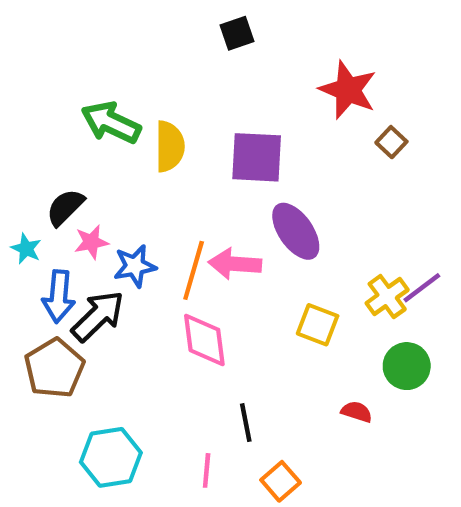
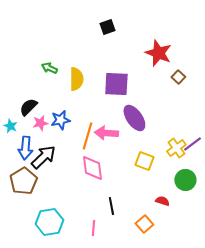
green arrow: (111, 122) -> (49, 68), size x0.6
blue star: (135, 266) -> (60, 120), moved
orange square: (281, 481) -> (144, 224), moved

